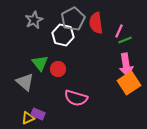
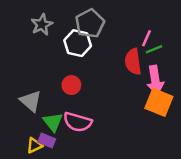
red semicircle: (96, 23) -> (133, 62), moved
green triangle: (40, 63) -> (53, 122), moved
orange square: (129, 83) -> (159, 102), turned -35
pink semicircle: (76, 98) -> (78, 122), moved

